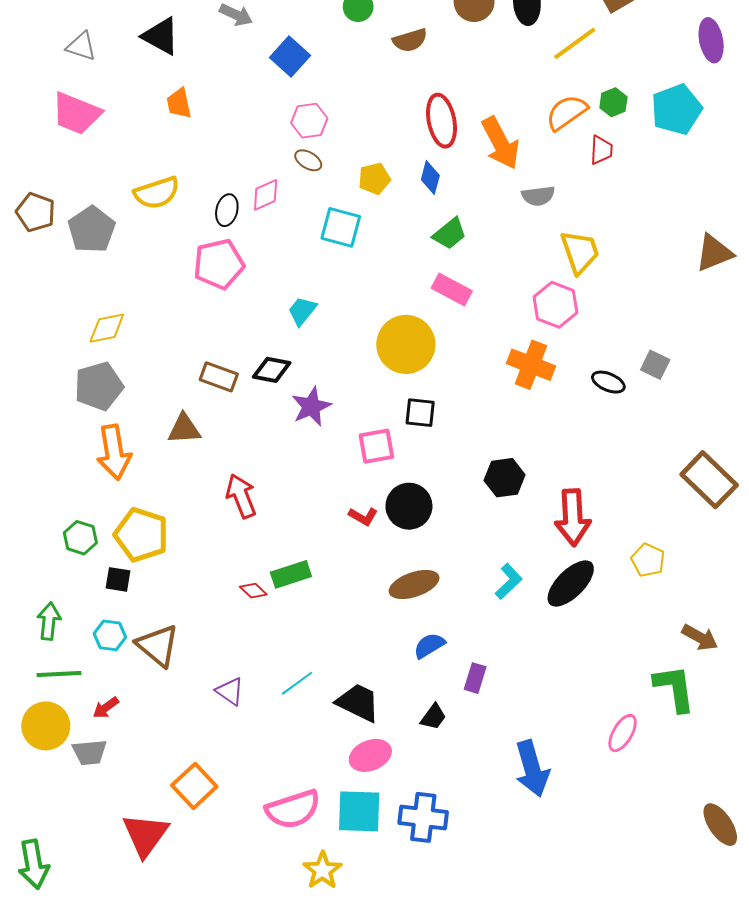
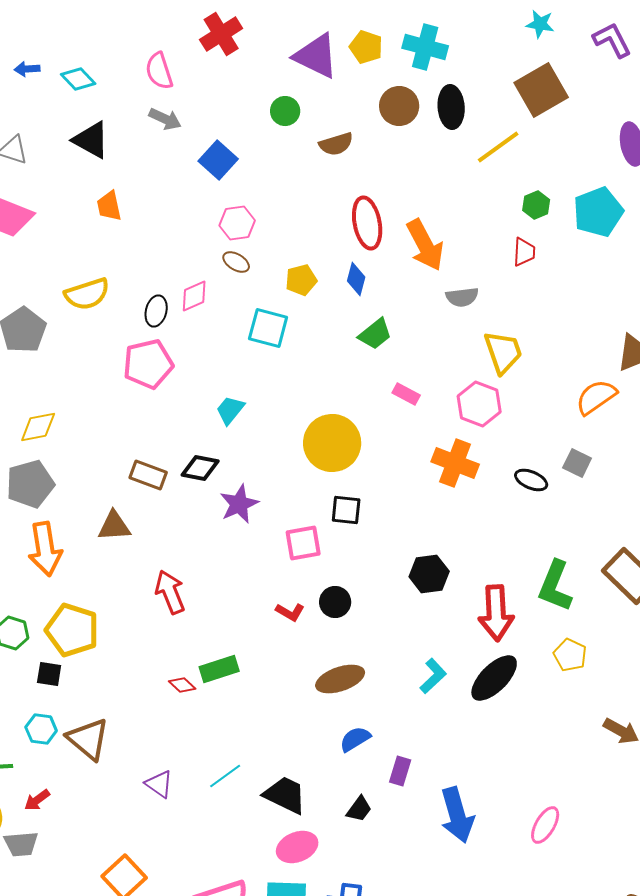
orange semicircle: (567, 112) -> (596, 397), moved
pink rectangle: (452, 289) -> (406, 394), moved, size x0.7
black circle: (409, 506) -> (335, 602), size x0.7
green L-shape: (674, 688) -> (555, 586), moved, turned -150
blue arrow: (532, 769) -> (457, 815), moved

